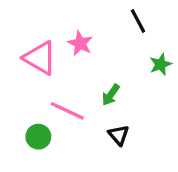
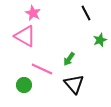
pink star: (80, 43) -> (33, 13), moved
black triangle: (119, 135) -> (74, 84), size x1.5

